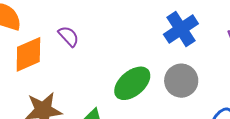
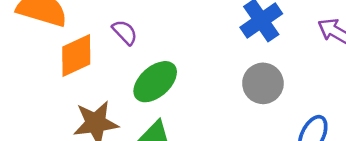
green ellipse: (132, 83) -> (155, 82), moved

